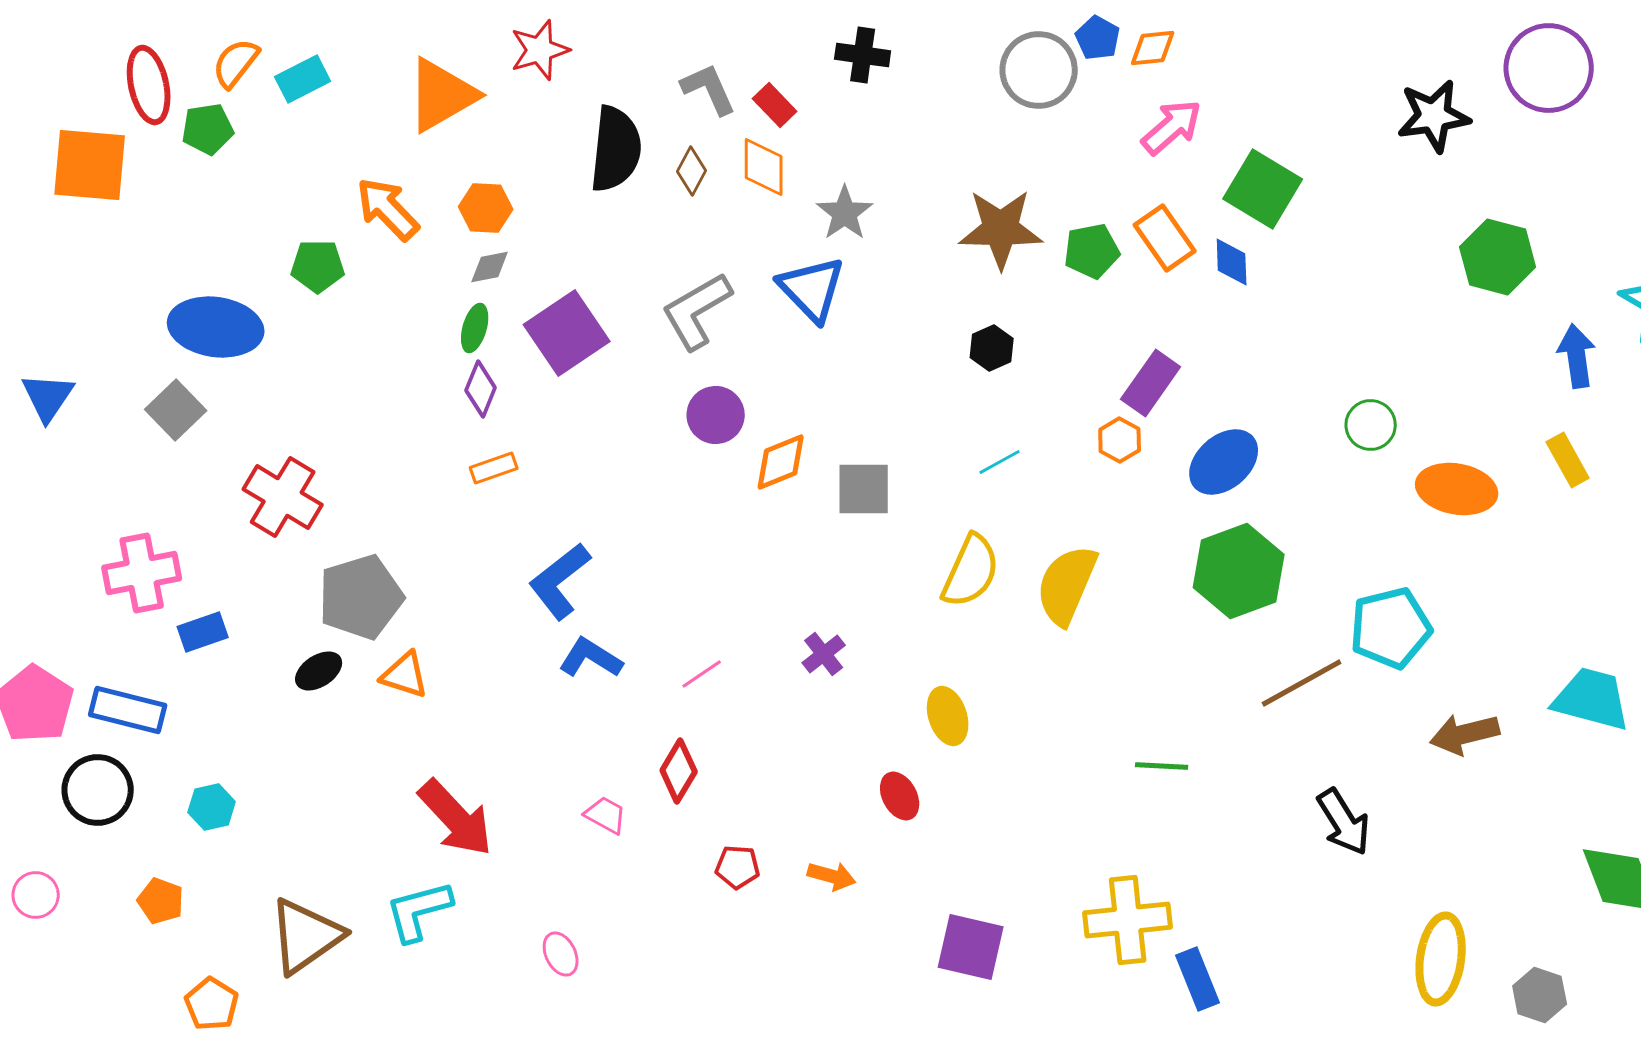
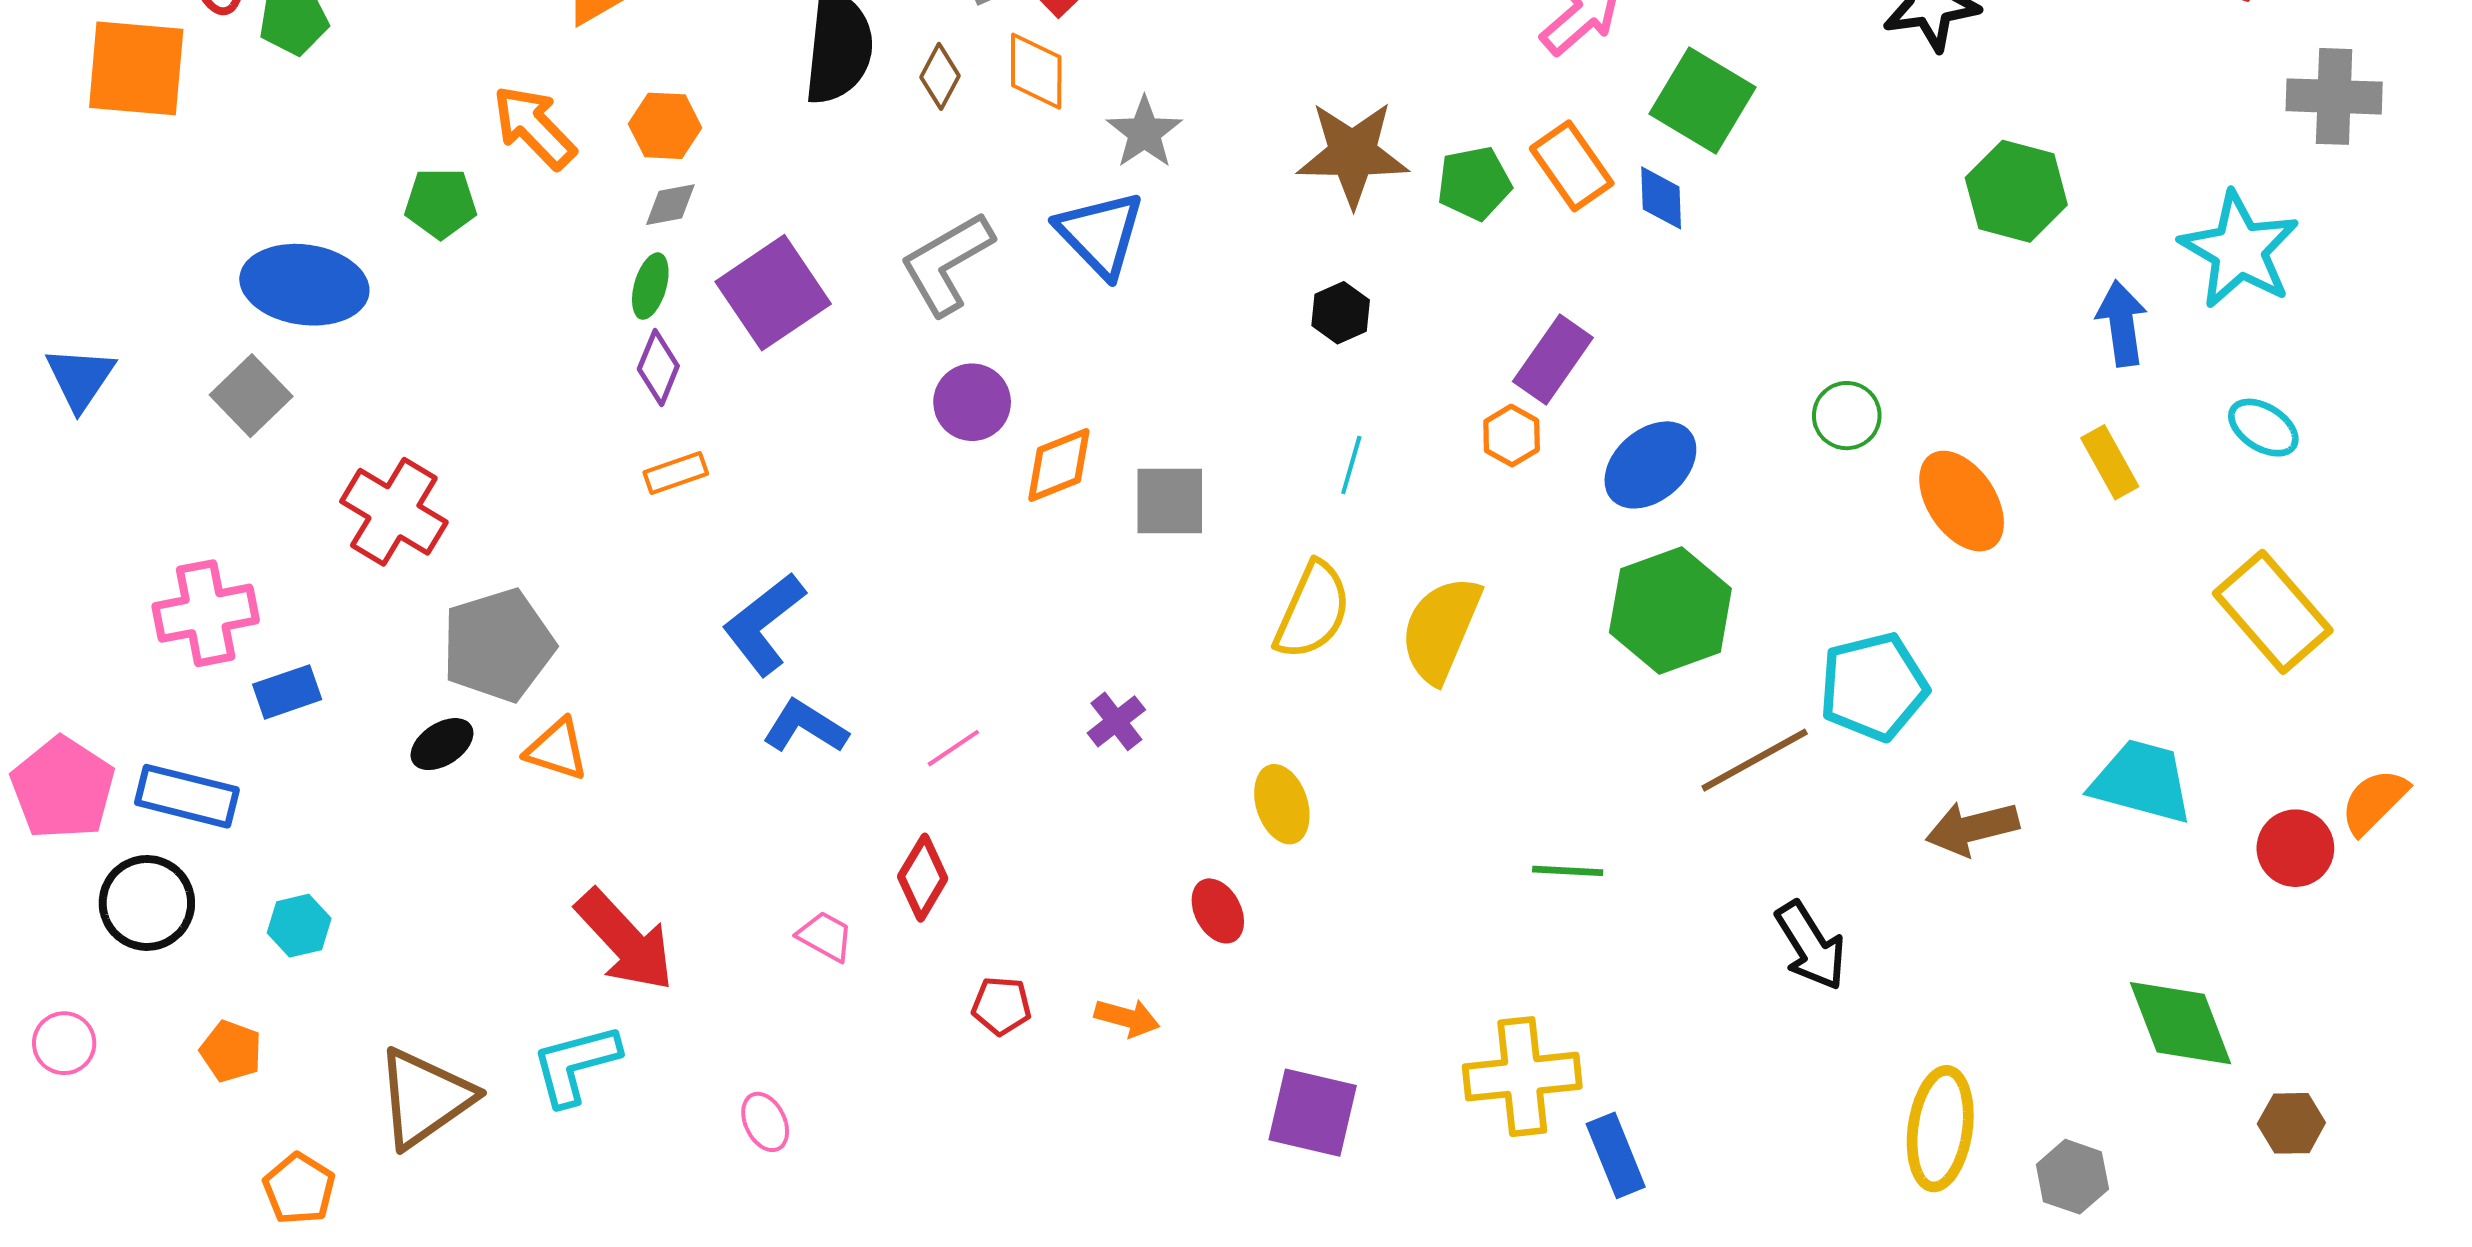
cyan line: (1000, 462) -> (1351, 465), turned -45
orange ellipse: (1457, 489) -> (1962, 501), turned 46

